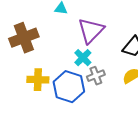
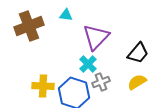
brown cross: (24, 38) -> (29, 26), moved

